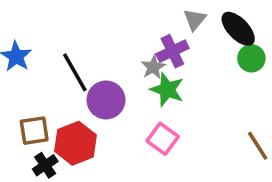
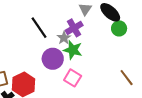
black line: (75, 72) -> (39, 28), moved
purple circle: (106, 100) -> (53, 59), moved

